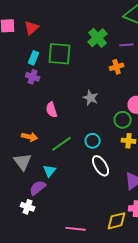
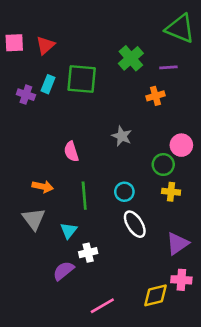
purple cross: (33, 77) -> (26, 95), moved
green line: (62, 144) -> (84, 196), turned -60
purple semicircle: (38, 188) -> (63, 271), moved
white cross: (28, 207) -> (88, 253), moved, turned -32
pink line: (76, 229) -> (102, 306), turned -36

